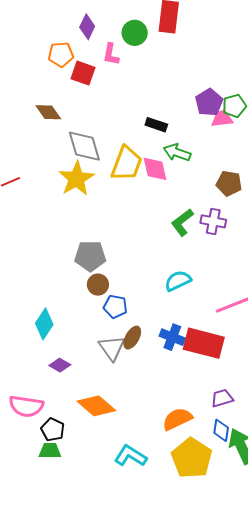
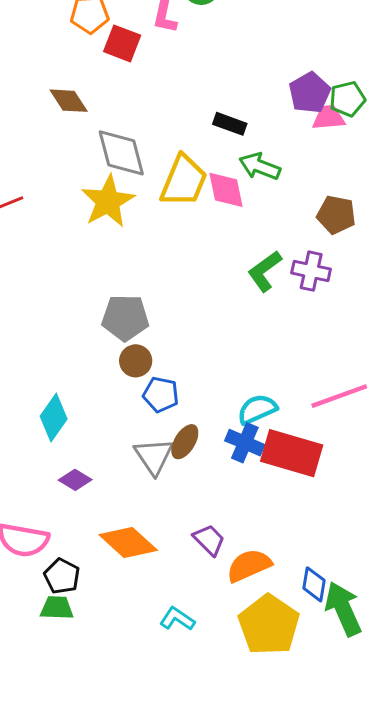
cyan semicircle: (178, 281) -> (257, 409), moved
purple trapezoid: (222, 398) -> (209, 540), moved, turned 60
cyan L-shape: (130, 456) -> (177, 619), size x0.7

